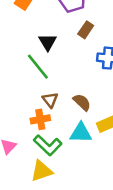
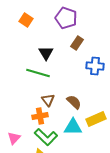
green line: (38, 67) -> (38, 73), turned -35

